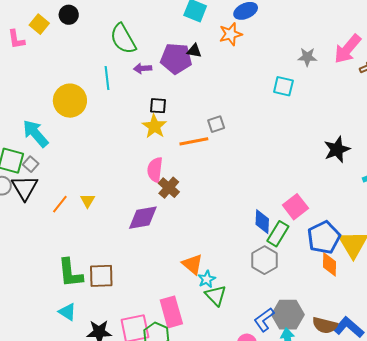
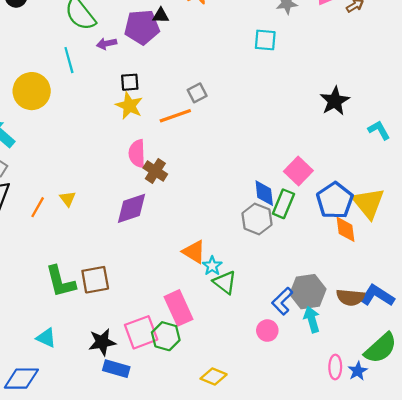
gray hexagon: (264, 260) -> (257, 219), moved
cyan triangle: (67, 312) -> (46, 338), moved

